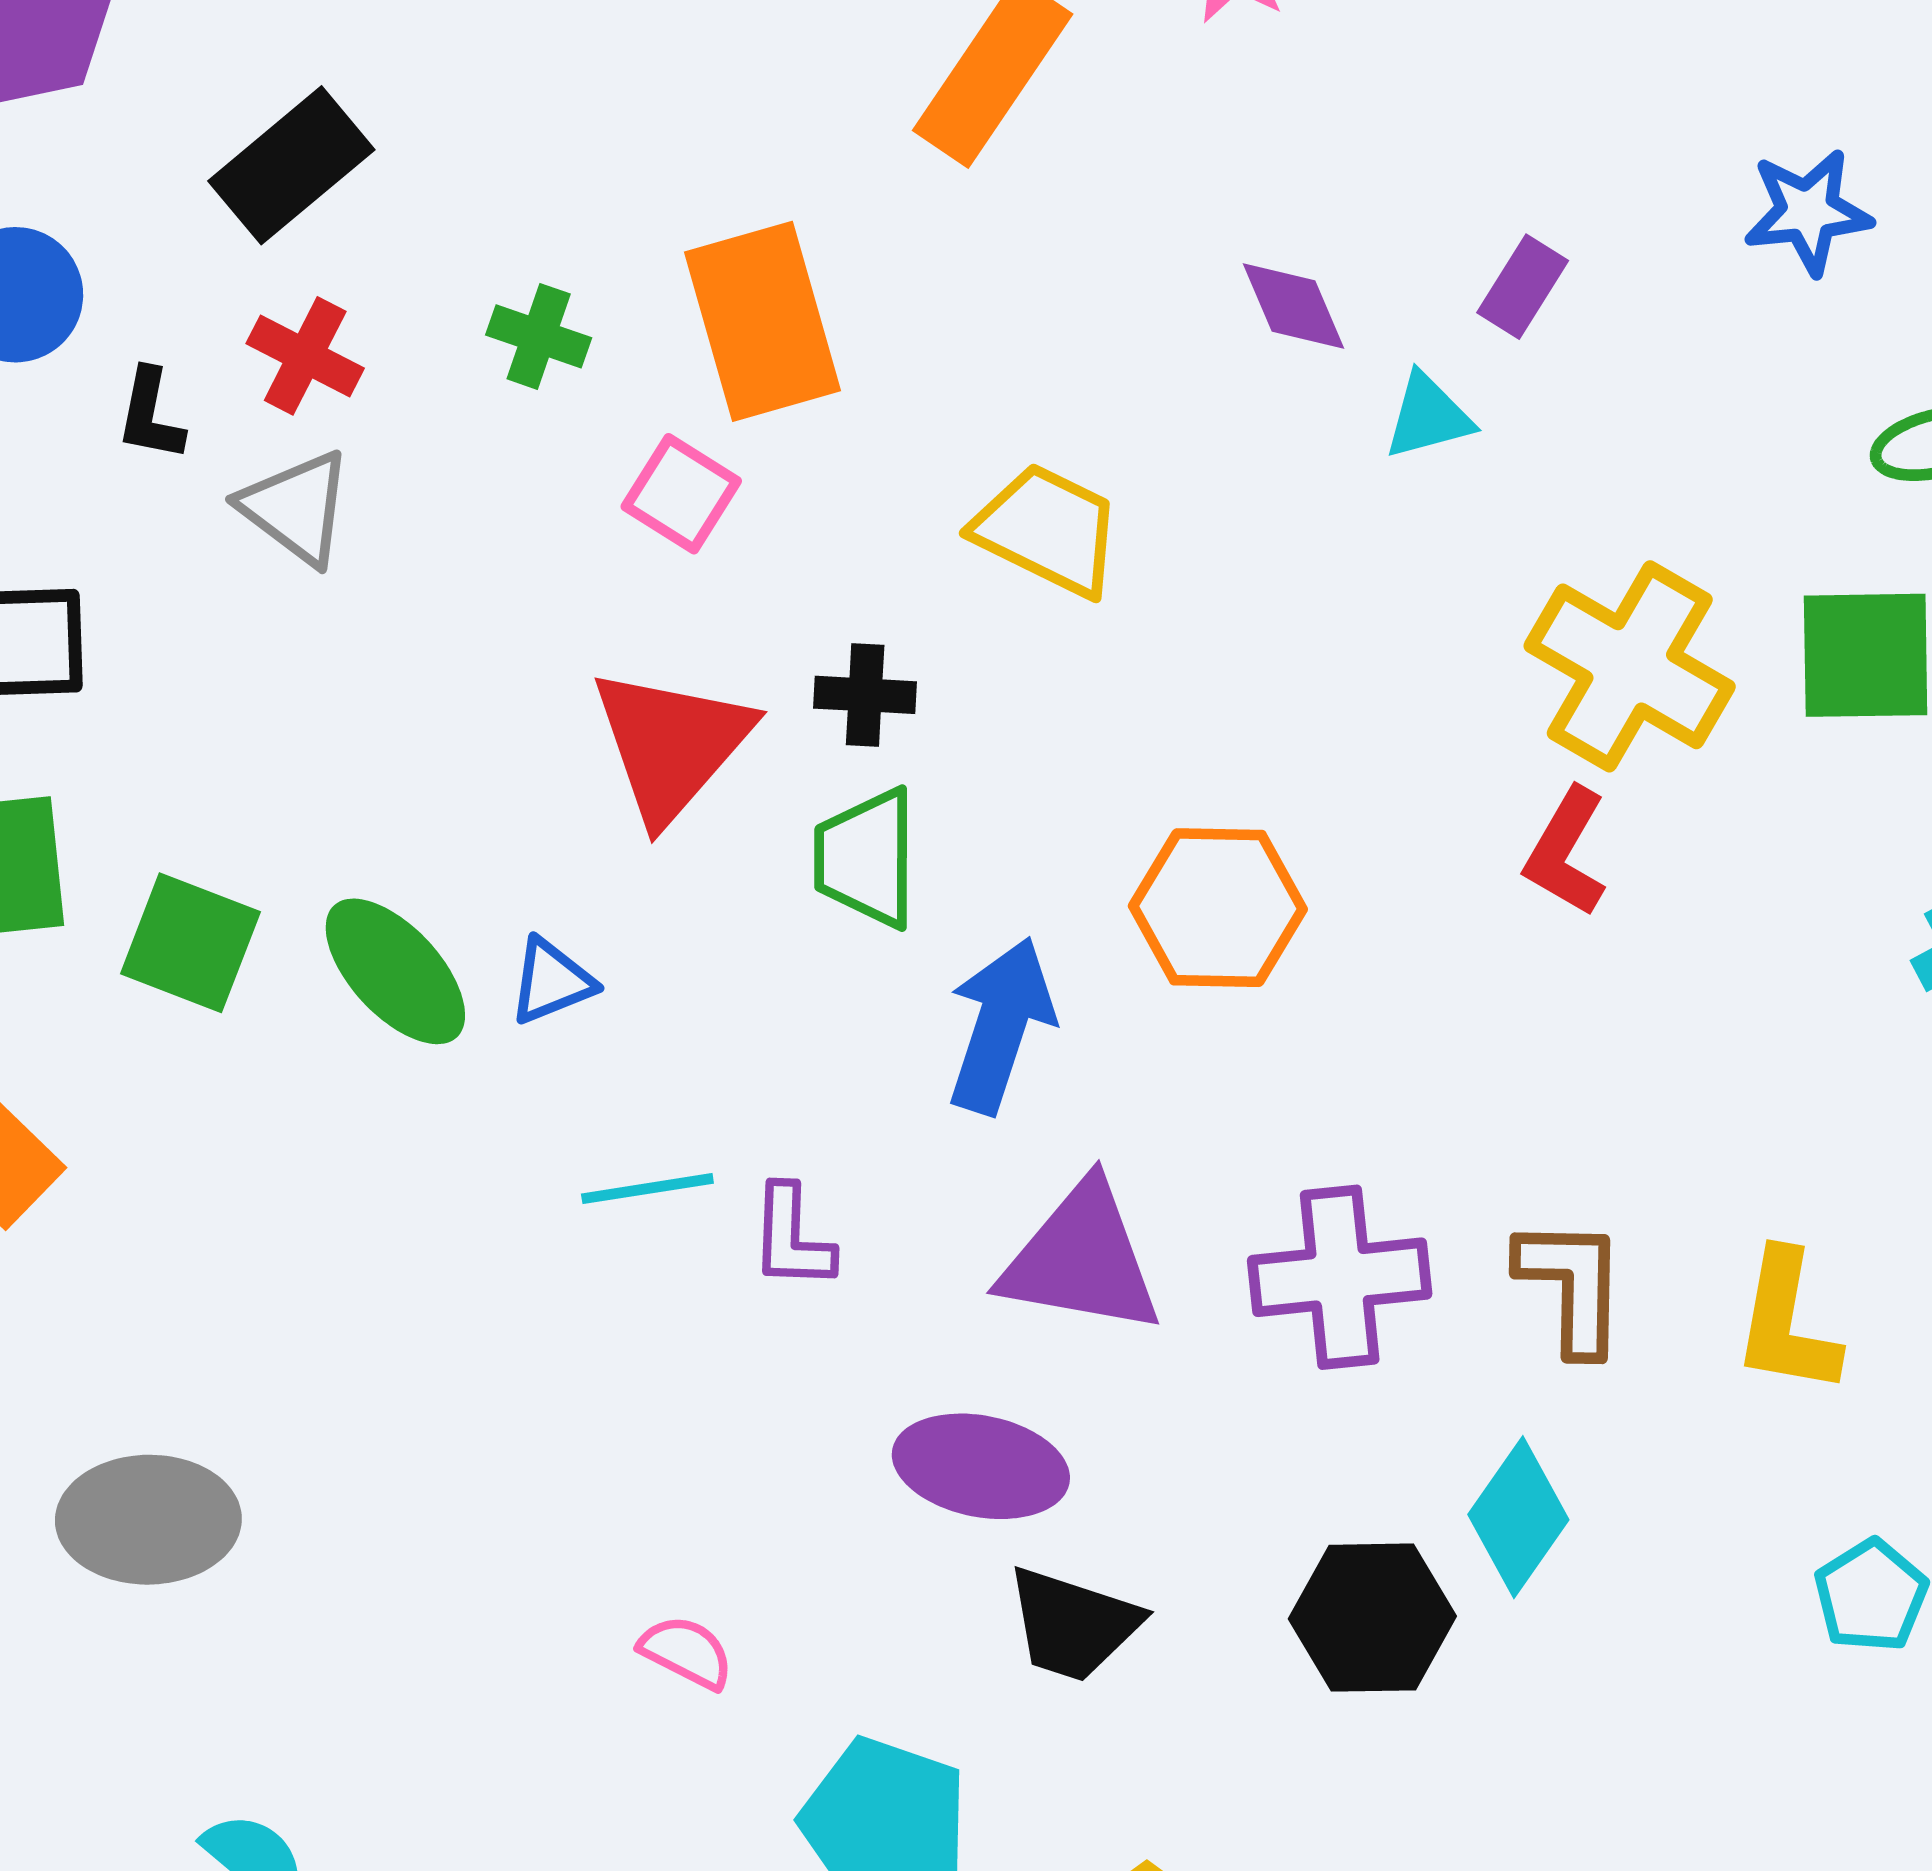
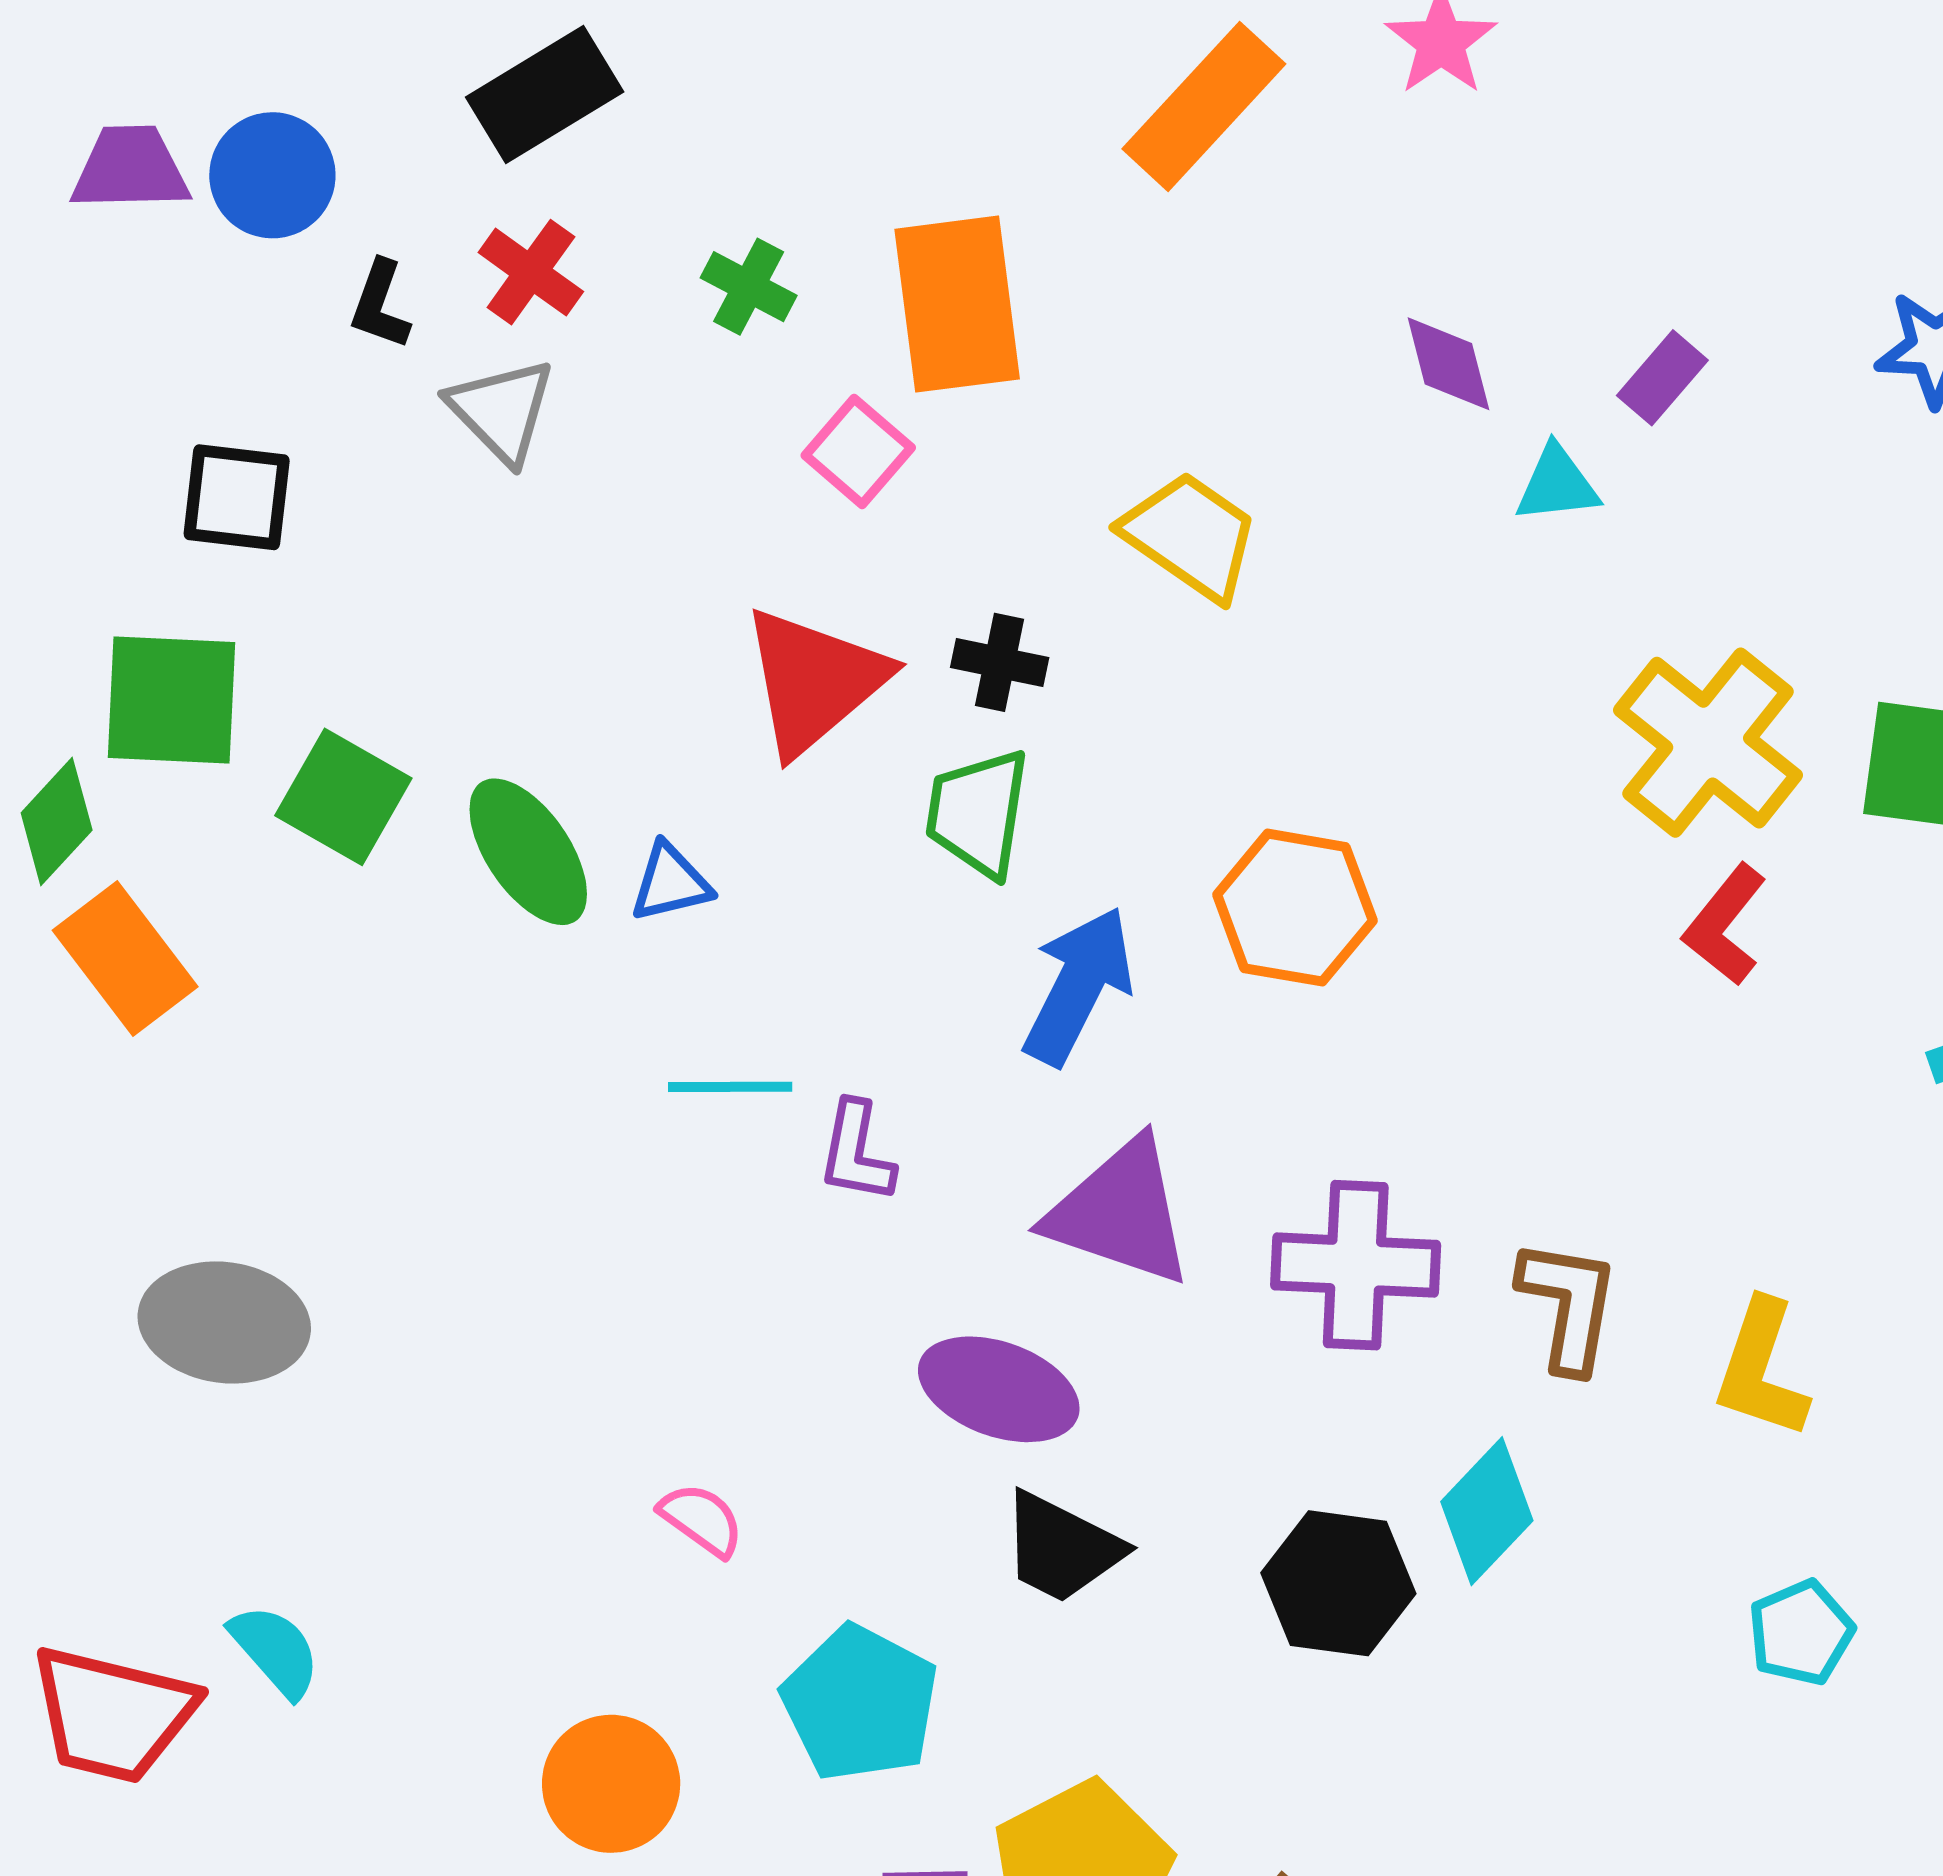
red L-shape: (1566, 852) -> (1725, 925), moved

